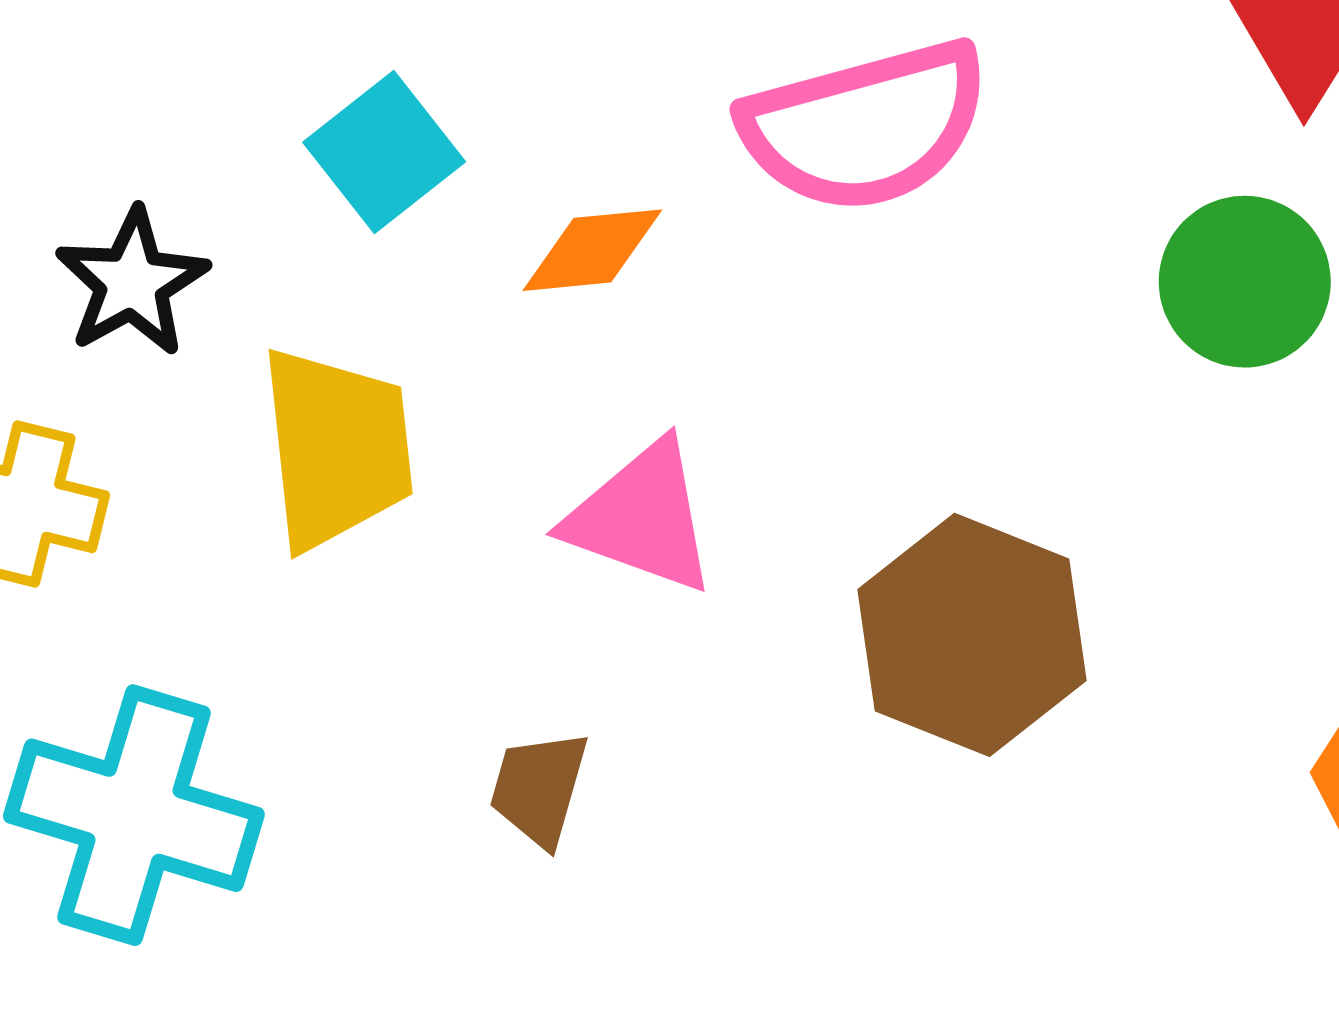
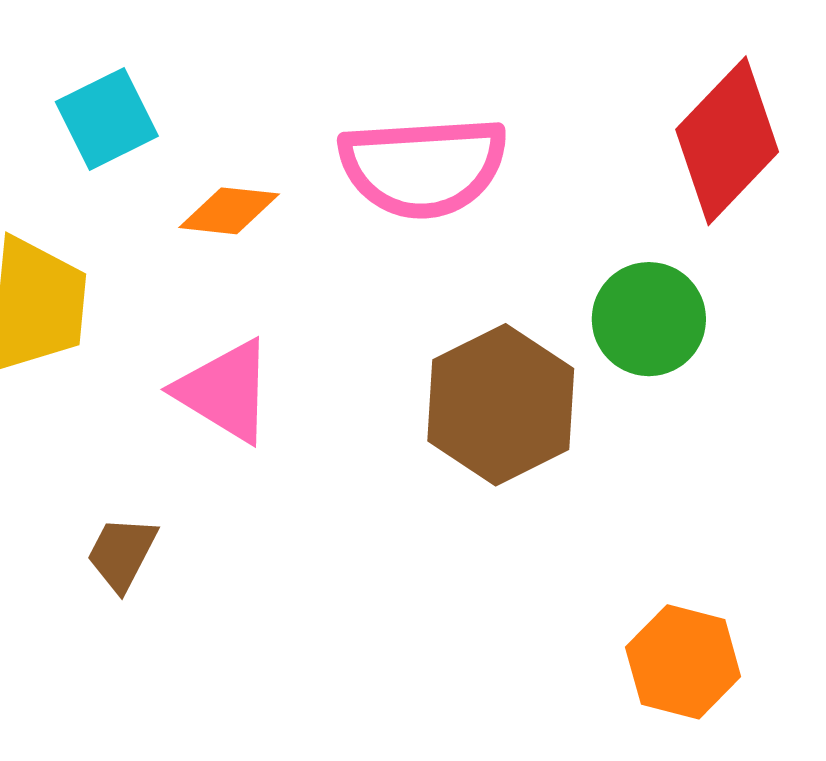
brown hexagon: (972, 635) -> (501, 405), moved

